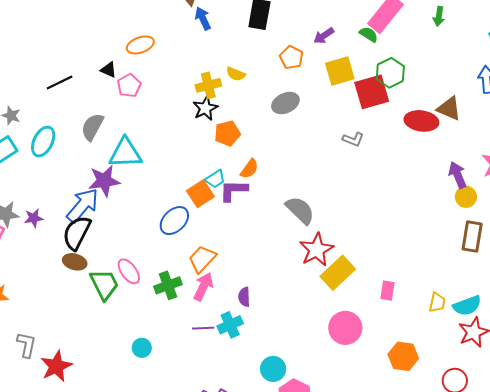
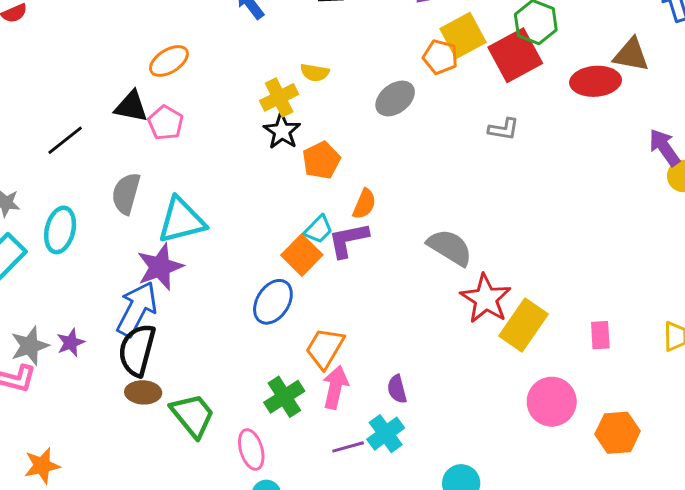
orange pentagon: (291, 57) -> (440, 57), moved
black triangle: (109, 70) -> (131, 107), size x1.4
pink ellipse: (129, 271) -> (251, 450), moved, turned 32
orange hexagon: (403, 356) -> (618, 433), moved

